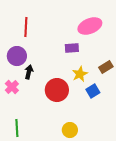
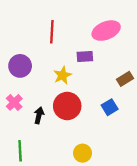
red line: (26, 27) -> (52, 32), moved
black arrow: (29, 72) -> (39, 115), moved
yellow star: (80, 74) -> (62, 75), moved

